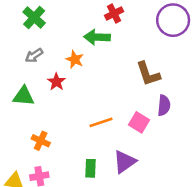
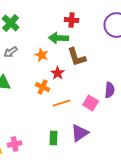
red cross: (114, 14) -> (72, 20), turned 32
brown L-shape: (148, 74) -> (77, 57), moved
red star: (56, 82) -> (58, 73), moved
orange cross: (41, 141) -> (43, 87), moved

